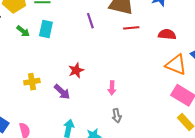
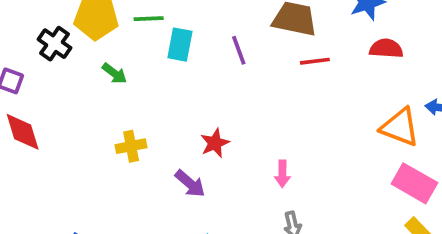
cyan rectangle: (46, 29) -> (180, 45), moved
red semicircle: (167, 34) -> (386, 48), moved
yellow cross: (32, 82) -> (131, 146), moved

